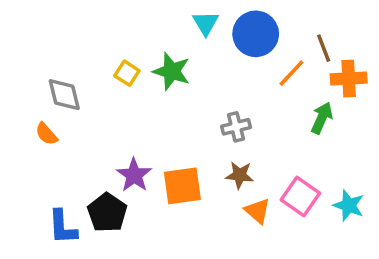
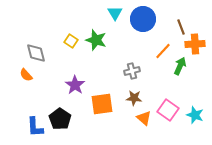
orange line: (291, 73) -> (163, 51), moved
purple star: (134, 175) -> (75, 85), moved

